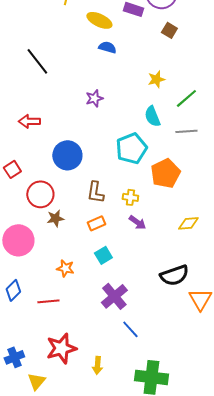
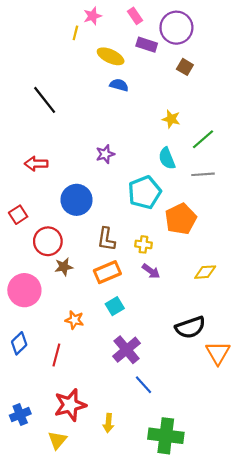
yellow star: (156, 79) -> (171, 119), turned 30
purple star: (94, 98) -> (105, 154), moved
orange rectangle: (96, 223) -> (107, 272), size x1.4
red line: (48, 301) -> (56, 355), turned -70
yellow triangle: (36, 381) -> (57, 440), moved

